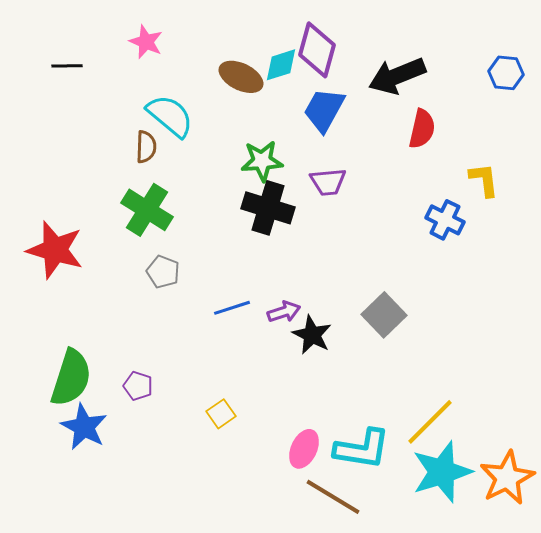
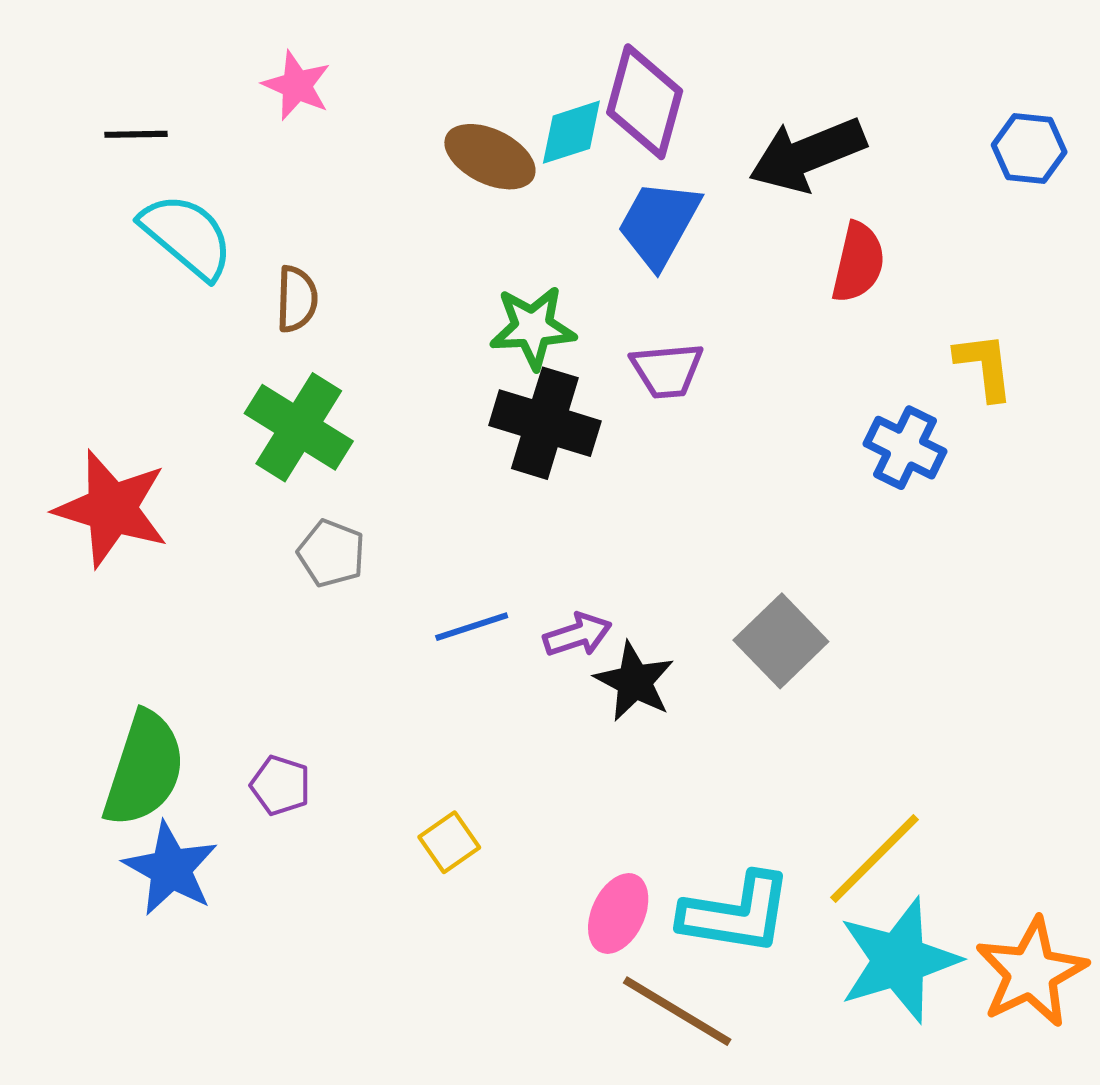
cyan semicircle: (170, 116) -> (187, 236), moved

